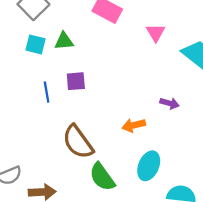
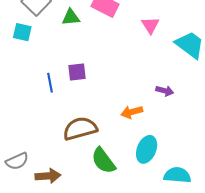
green triangle: (64, 41) -> (71, 17), moved
cyan square: (36, 44) -> (22, 32), moved
brown semicircle: (78, 142) -> (80, 129), turned 112

